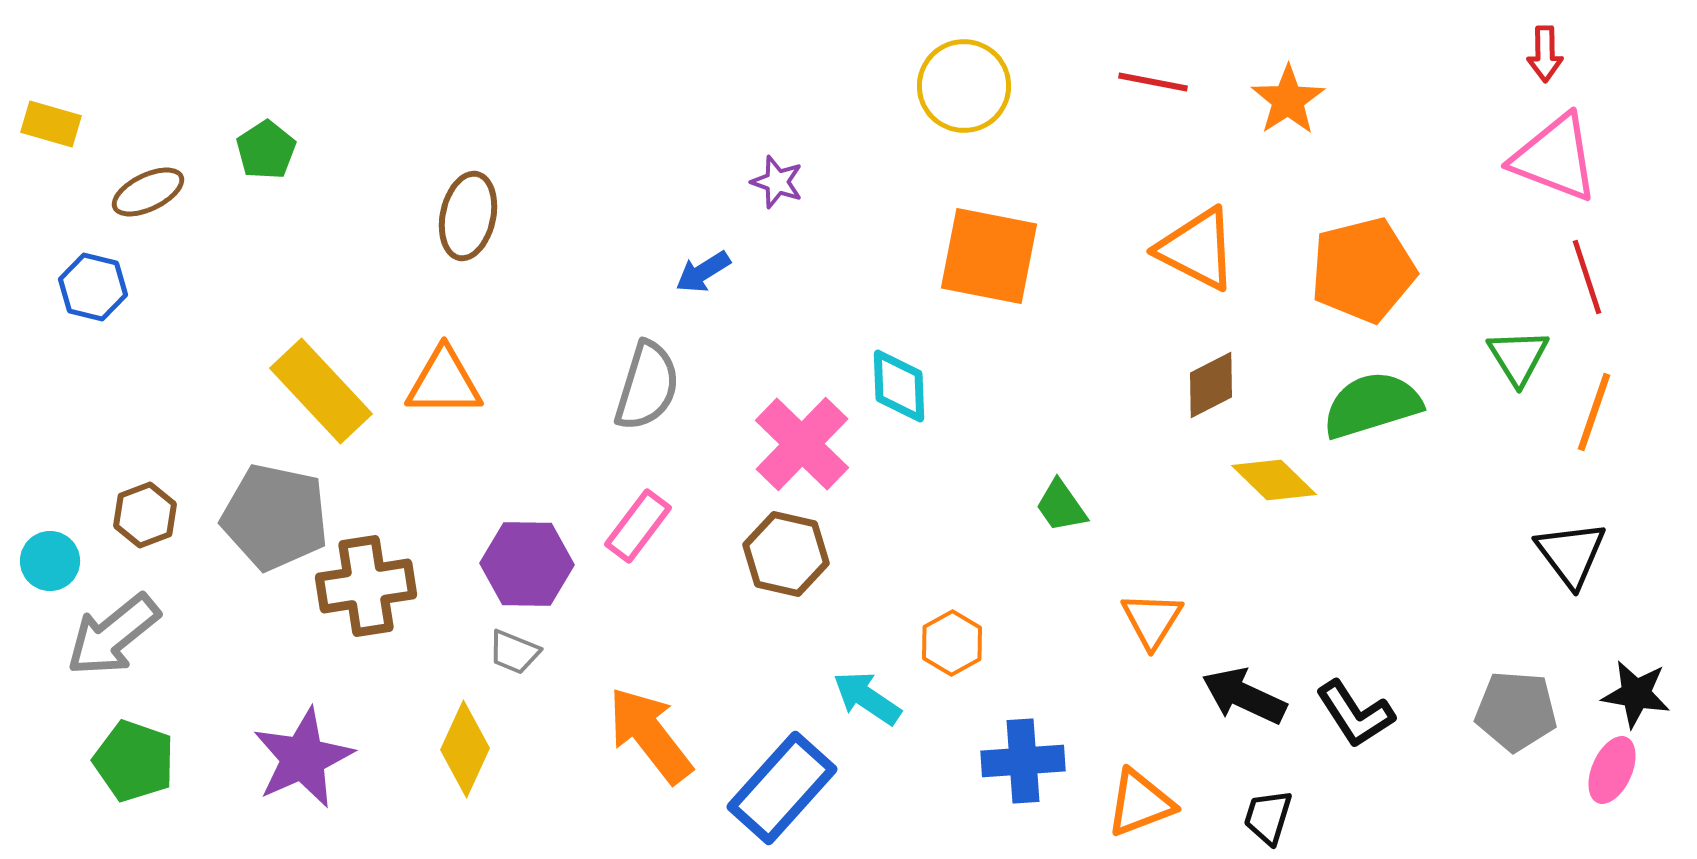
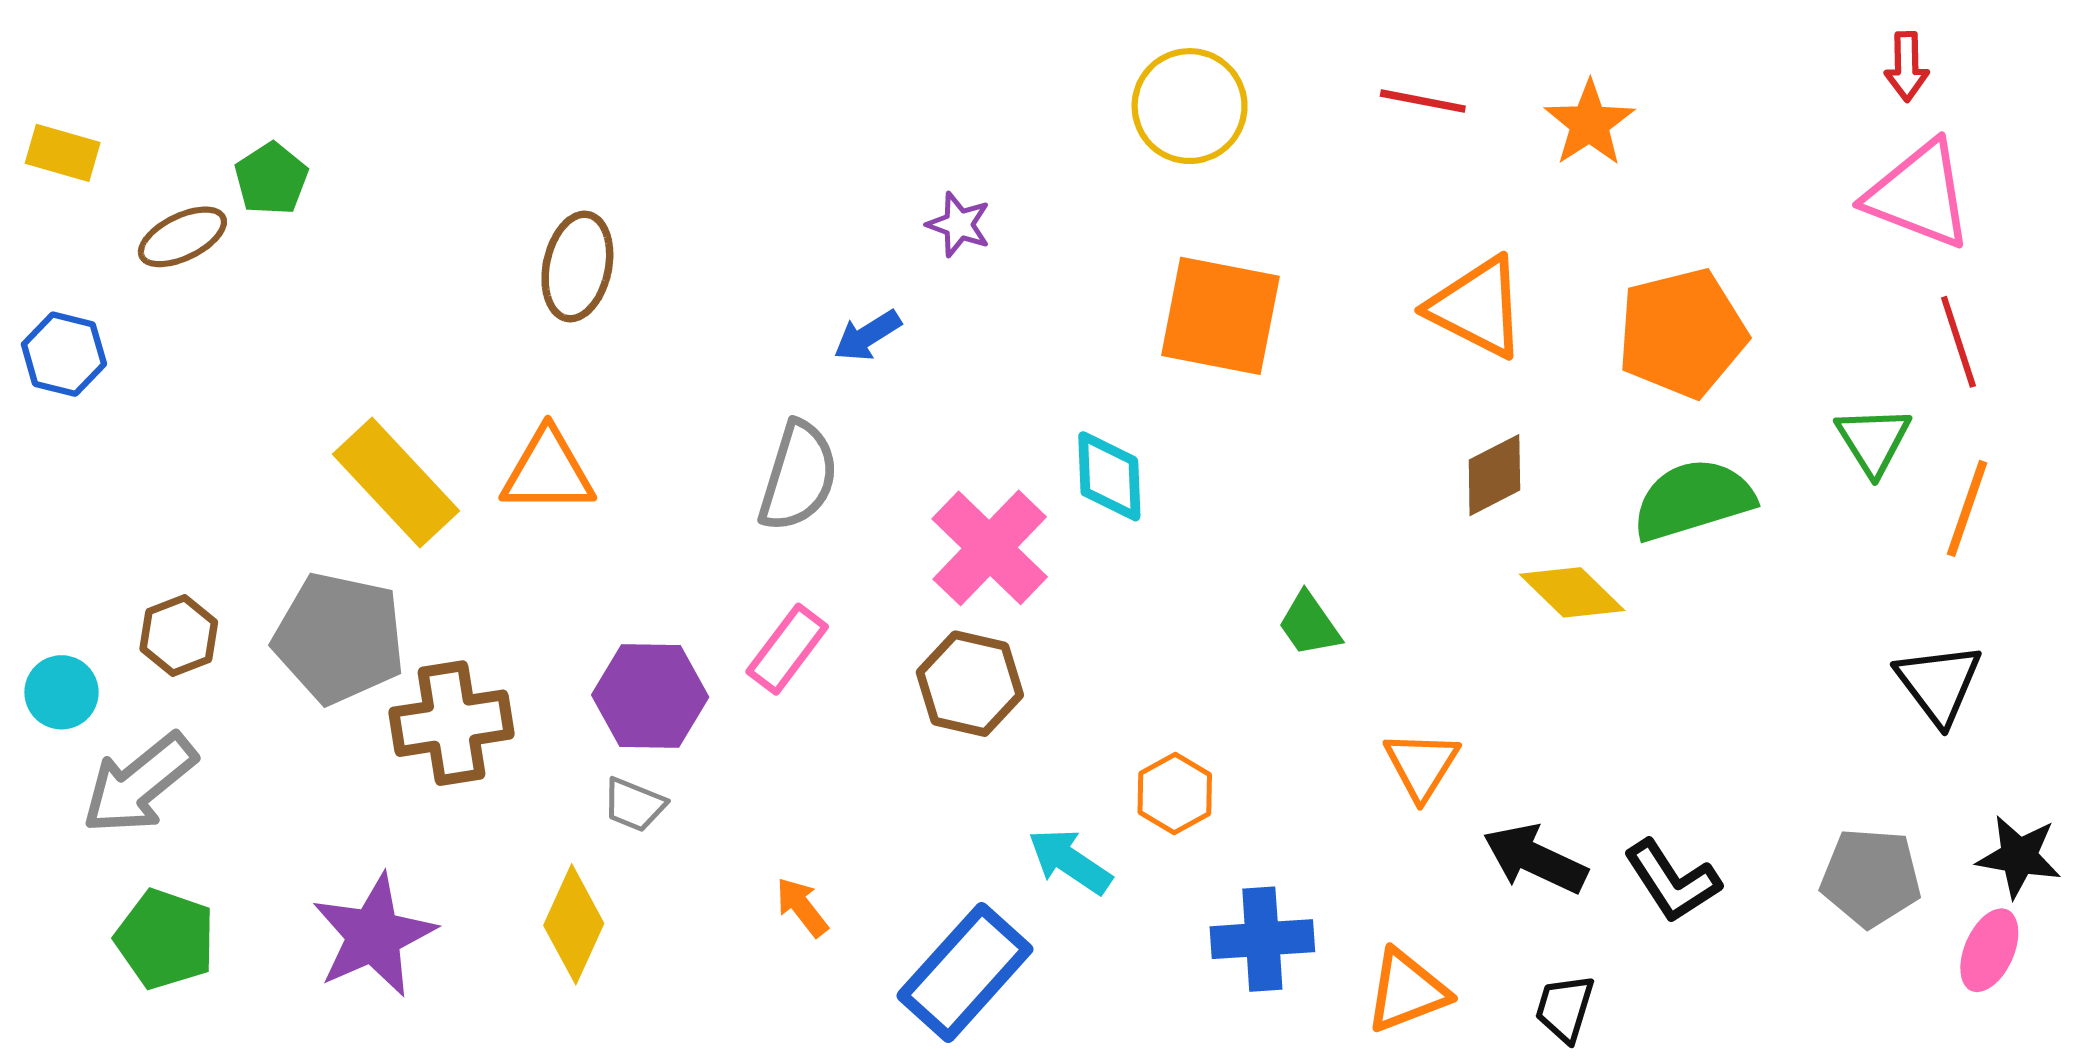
green pentagon: (266, 150) -> (271, 179), moved
blue hexagon: (93, 287) -> (64, 354), moved
orange arrow: (650, 735) -> (802, 907), size x0.5

